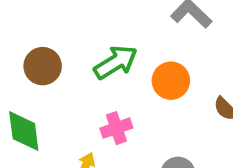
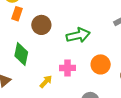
orange circle: (171, 81) -> (101, 64), moved

